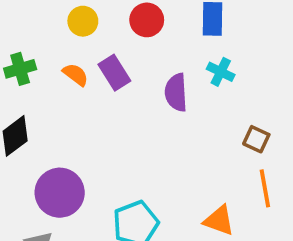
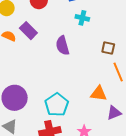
purple semicircle: (176, 92) -> (63, 46), moved

